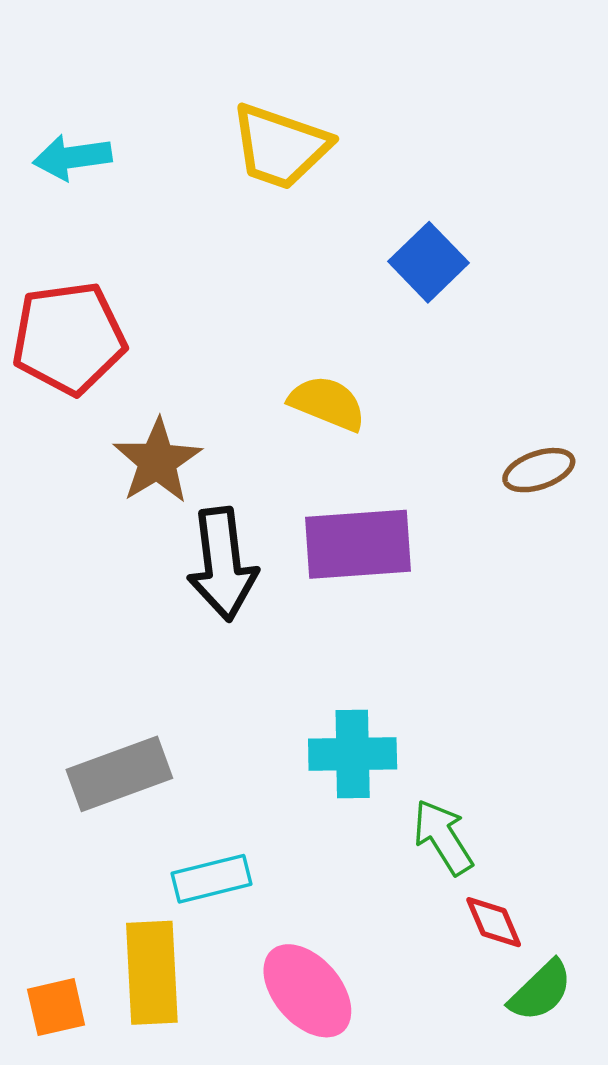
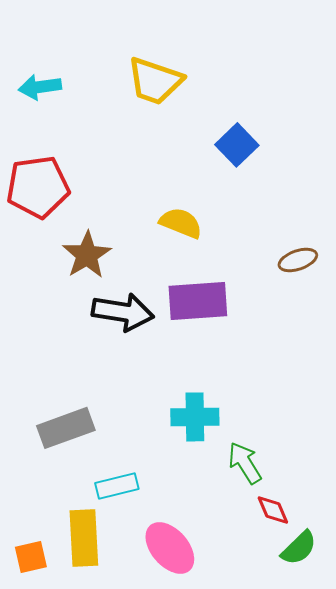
black arrow: (222, 564) -> (123, 312), turned -74

